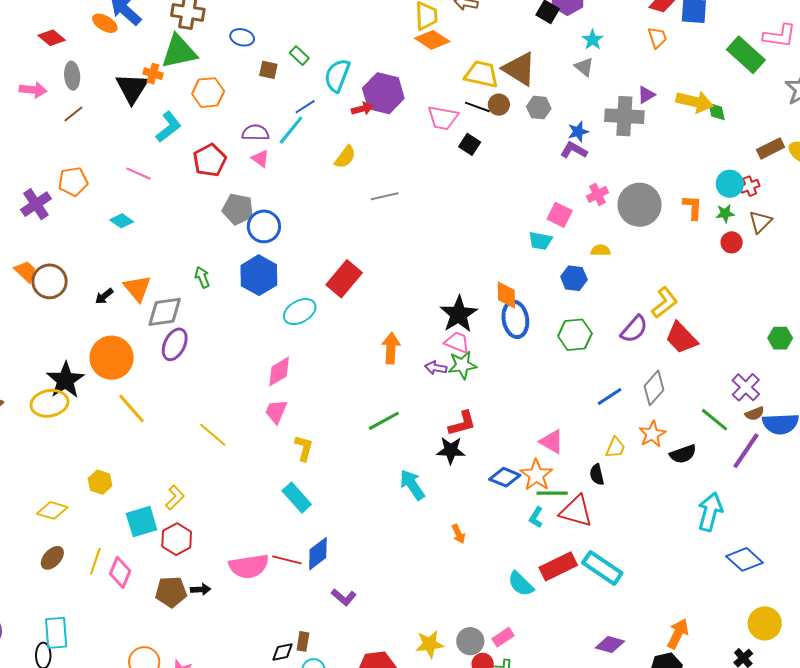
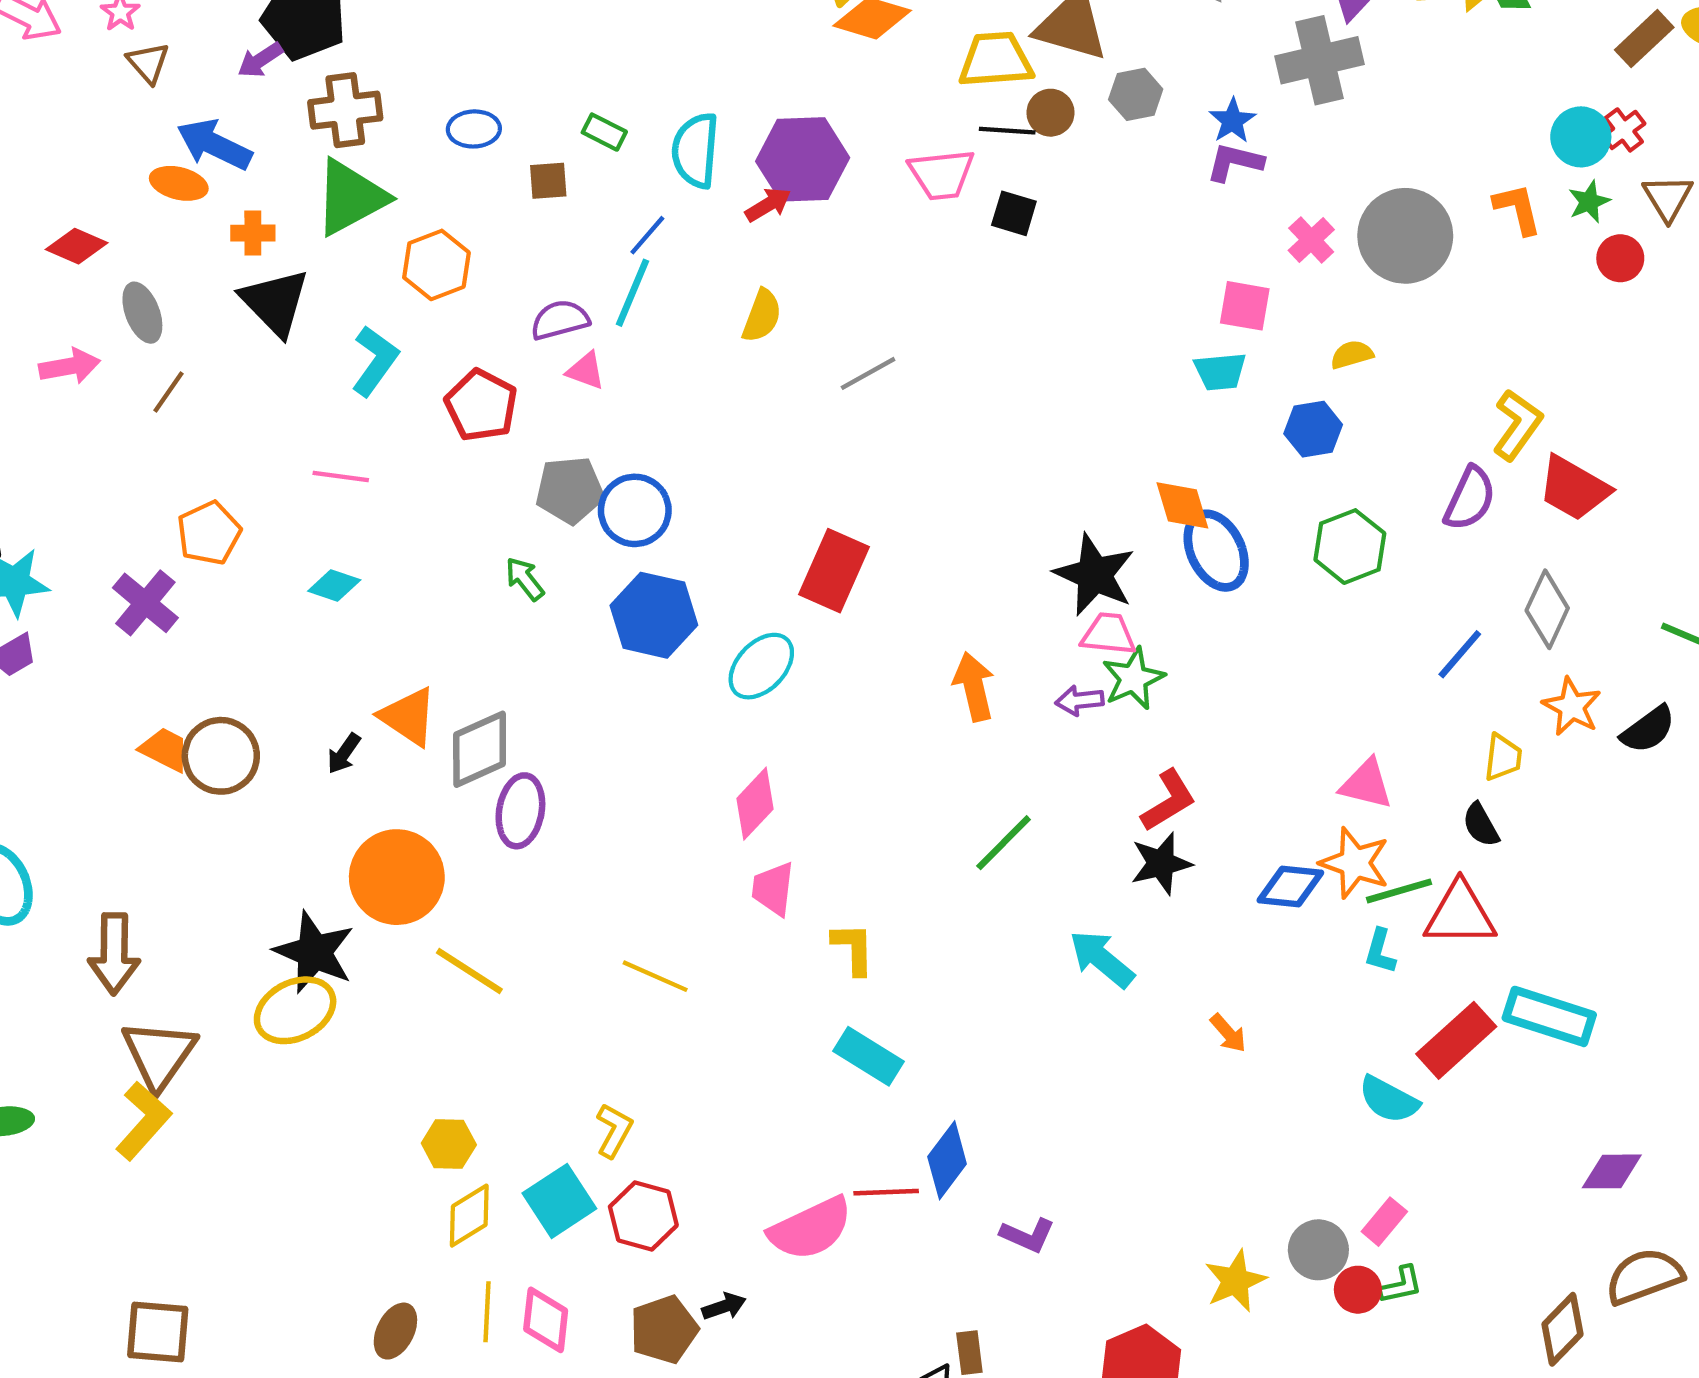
orange cross: (153, 74) -> (253, 233), moved
green arrow: (202, 277) -> (525, 579), moved
yellow diamond: (52, 510) -> (469, 1216), moved, turned -32

